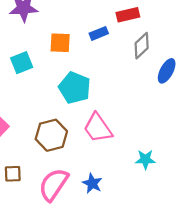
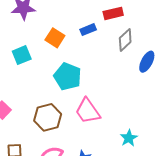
orange square: (60, 43) -> (55, 38), turned 30
cyan star: (145, 159) -> (129, 138), turned -30

